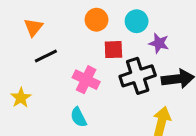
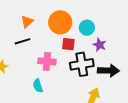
orange circle: (96, 20) -> (60, 22), size x1.5
orange triangle: (33, 27) -> (27, 22), moved
pink cross: (86, 80) -> (47, 61), turned -30

